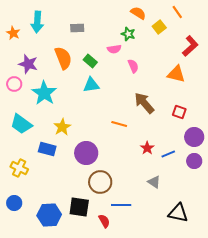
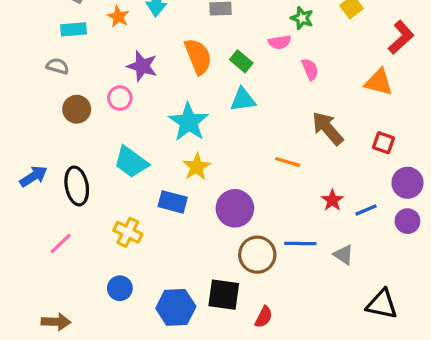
cyan star: (44, 93) -> (189, 122), moved
blue line: (121, 205) -> (300, 243), moved
red semicircle: (104, 221) -> (264, 317), turned 56

